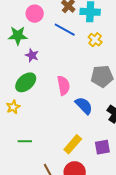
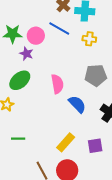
pink circle: (35, 14) -> (36, 36), moved
yellow cross: (95, 40) -> (89, 39), turned -32

